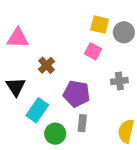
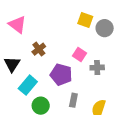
pink triangle: (18, 38) -> (17, 25), turned 30
pink square: (93, 51) -> (79, 55), moved
gray rectangle: (82, 123) -> (73, 100), moved

